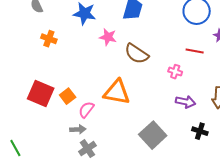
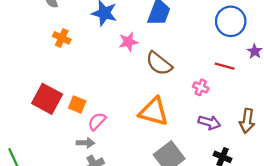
pink star: (108, 37) -> (128, 42), turned -30
orange triangle: (117, 92) -> (154, 112), moved
orange square: (68, 96) -> (77, 104), turned -35

